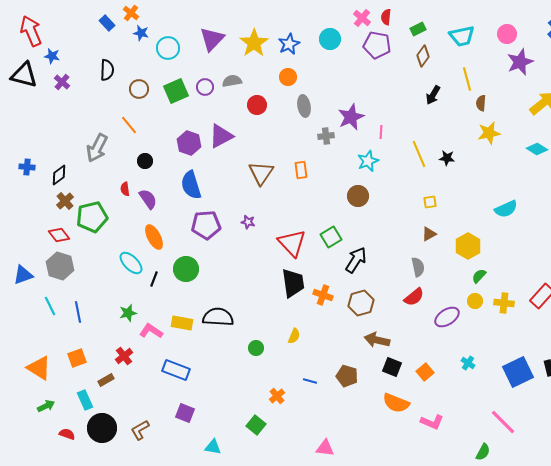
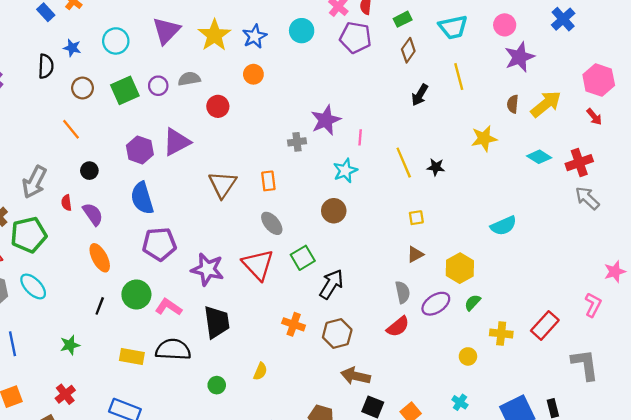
blue star: (141, 33) -> (72, 48), moved
brown semicircle: (481, 103) -> (513, 104), moved
gray ellipse: (304, 106) -> (272, 223), moved, turned -30
gray arrow: (97, 148) -> (34, 182), moved
purple star: (248, 222) -> (208, 269), moved, size x2.0
cyan ellipse: (131, 263) -> (33, 286), moved
black trapezoid: (293, 283) -> (217, 322), moved
yellow circle: (475, 301) -> (468, 356), moved
purple ellipse: (447, 317) -> (436, 304), moved
pink L-shape: (151, 331) -> (169, 307), moved

